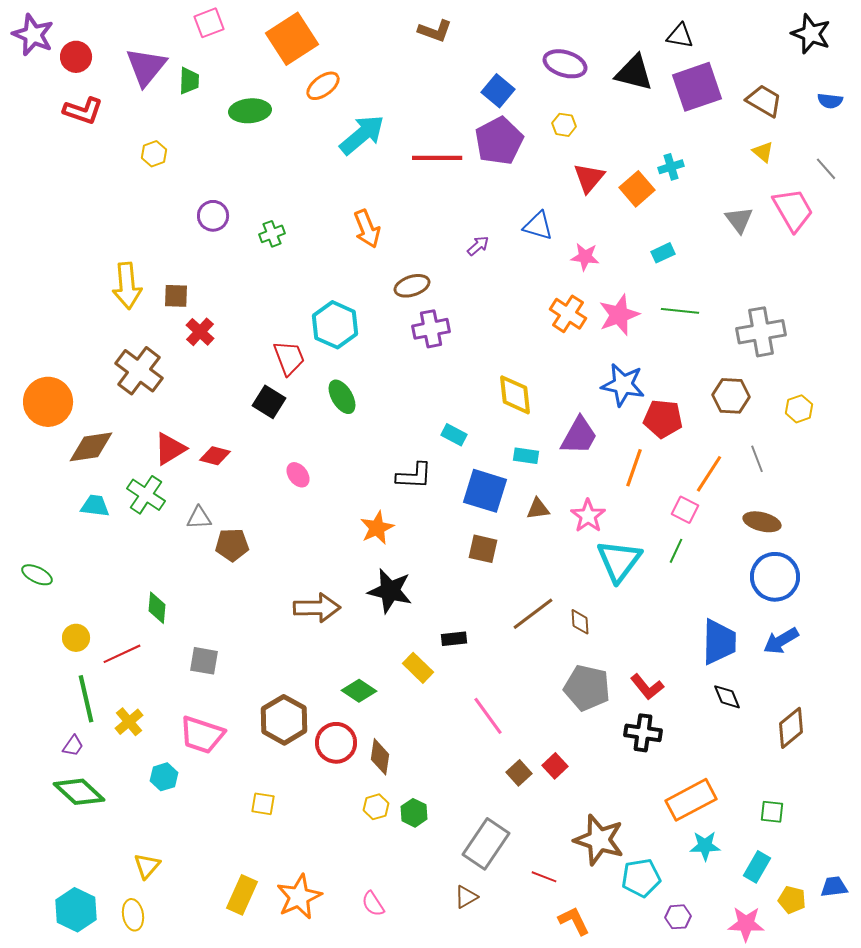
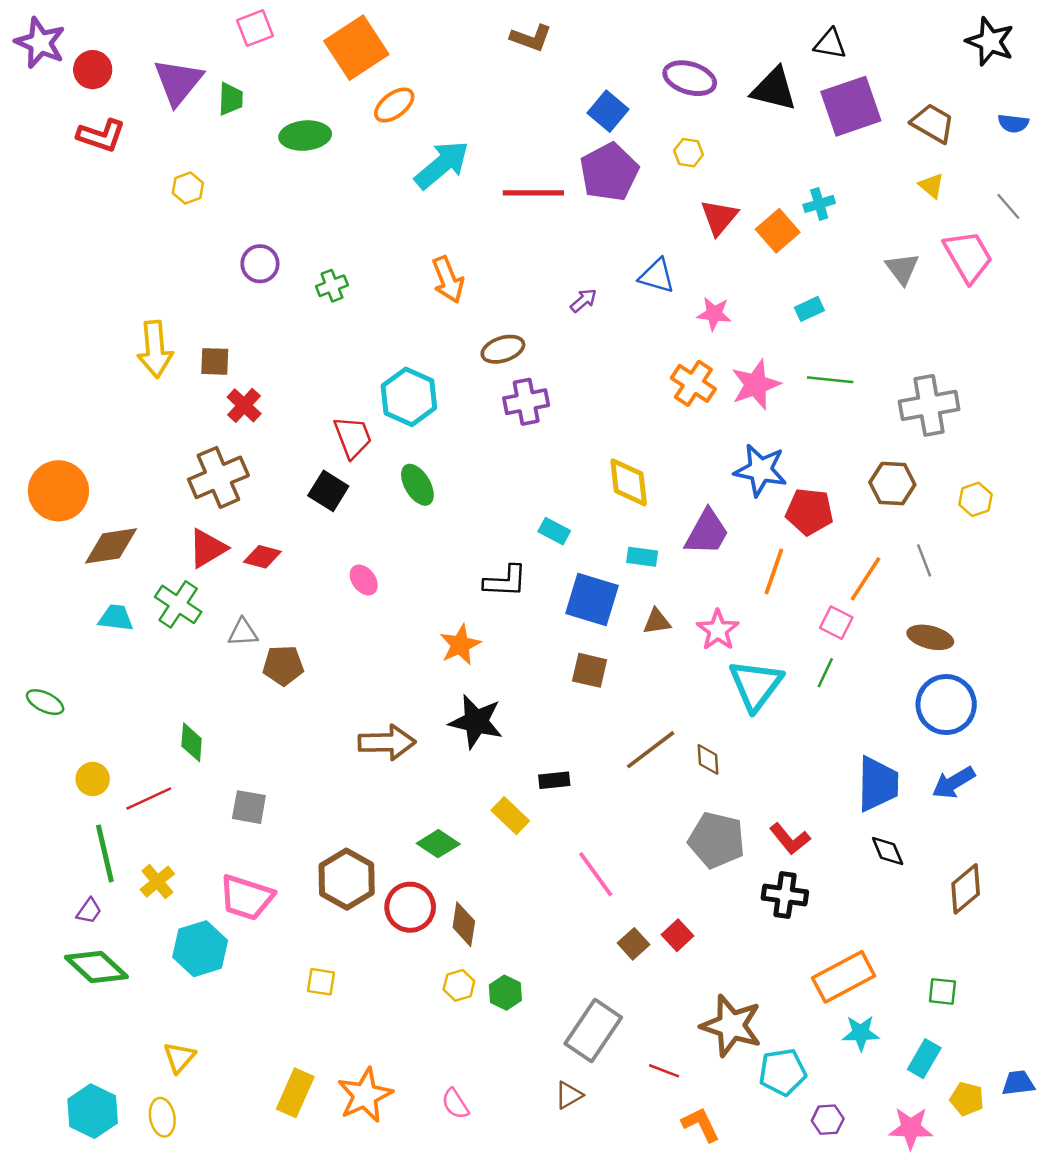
brown cross: (139, 371) -> (218, 477), moved, turned 30
cyan hexagon: (164, 777) -> (200, 949), size x1.6

